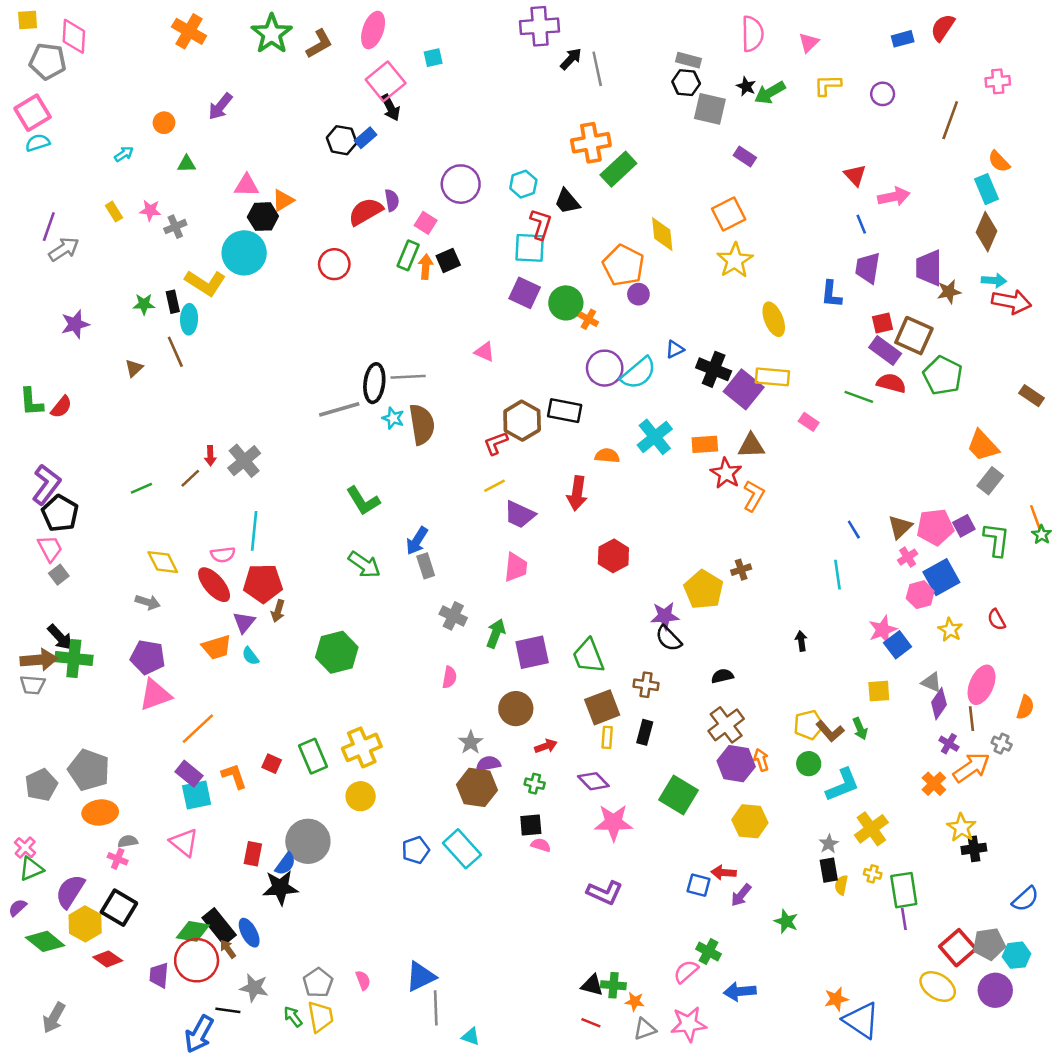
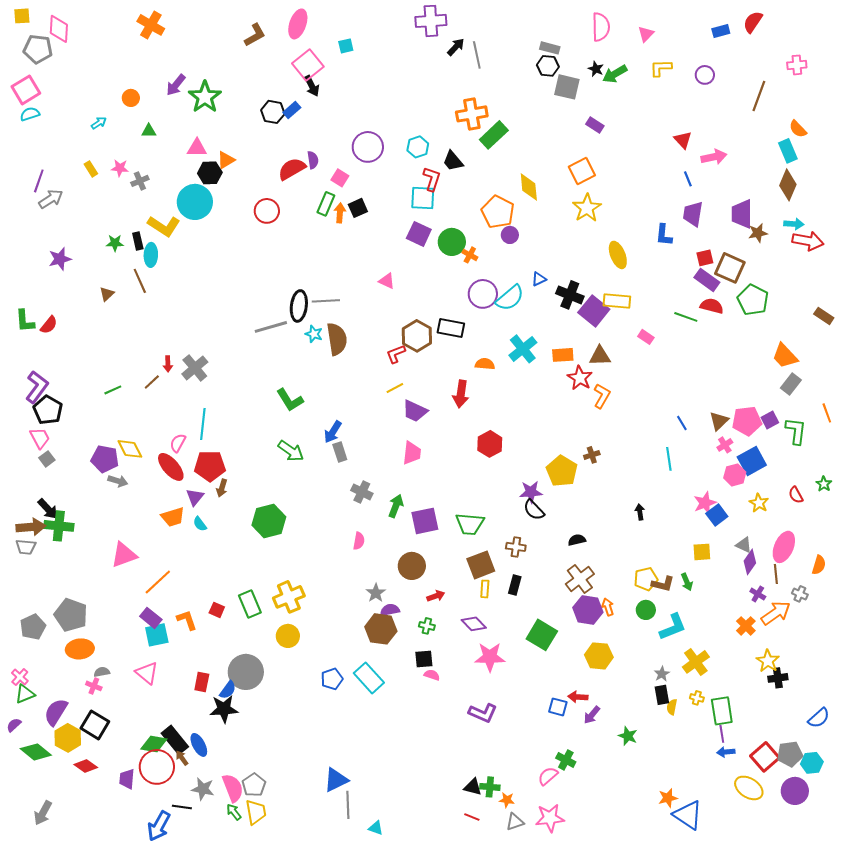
green star: (272, 34) -> (205, 97), moved
green star: (1042, 535) -> (824, 484), moved
pink semicircle: (223, 555) -> (178, 443), turned 126
green trapezoid: (588, 656) -> (470, 524), turned -64
purple pentagon: (148, 657) -> (105, 459), moved
brown L-shape: (830, 731) -> (663, 584), turned -35
pink semicircle: (363, 980) -> (233, 788), moved, size x1.8
blue arrow: (740, 992) -> (726, 752), moved, size x0.7

